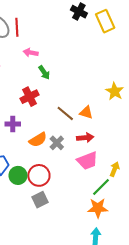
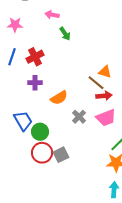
red cross: (30, 97) -> (35, 57), moved
brown line: (65, 113) -> (96, 83), moved
gray cross: (57, 143) -> (79, 117), moved
red circle: (39, 175) -> (42, 153), moved

